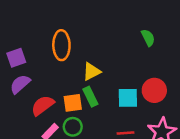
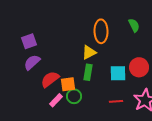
orange ellipse: (61, 45) -> (101, 31), moved
green rectangle: (90, 97) -> (88, 72), turned 35
orange square: (73, 103) -> (68, 84), moved

